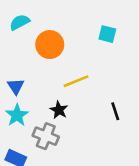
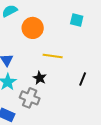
yellow line: (76, 81) -> (53, 56), turned 30
black line: (115, 111) -> (83, 79), turned 40

